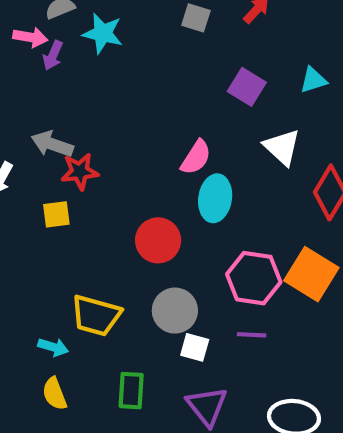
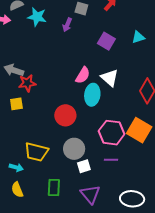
purple arrow: (53, 55) -> (67, 25), moved
white triangle: (282, 147) -> (110, 78), moved
white square: (195, 347) -> (84, 166), turned -32

